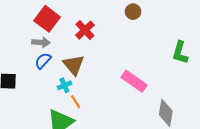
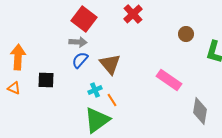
brown circle: (133, 12) -> (186, 34), moved
red cross: (85, 30) -> (133, 14), moved
cyan cross: (64, 85) -> (95, 90), moved

